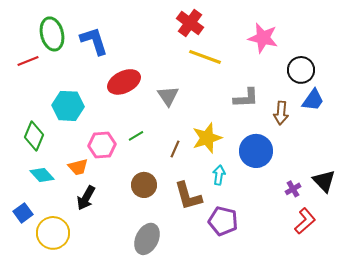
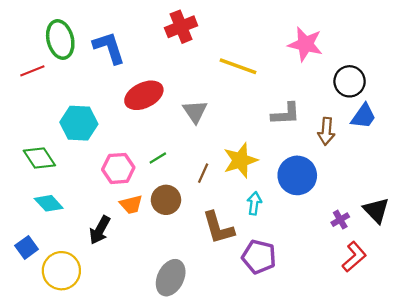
red cross: (190, 23) -> (181, 27), moved, turned 32
green diamond: (34, 136) -> (39, 158), turned -56
orange trapezoid: (78, 167) -> (131, 204), moved
brown circle: (144, 185) -> (166, 200), moved

